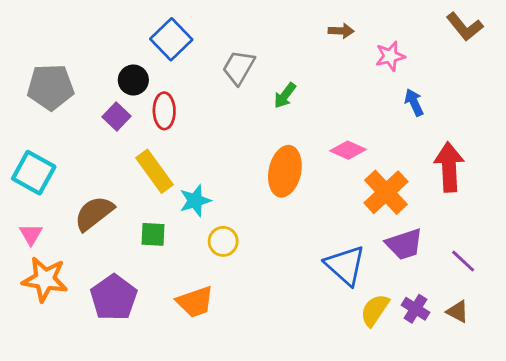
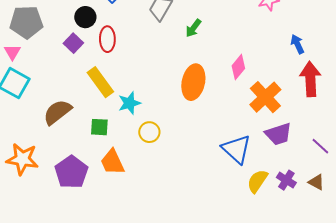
blue arrow: (414, 102) -> (297, 44), moved
pink diamond: (348, 150) -> (238, 67), turned -75
pink triangle: (31, 234) -> (12, 52), moved
orange trapezoid: (195, 302) -> (112, 162), moved, turned 84

